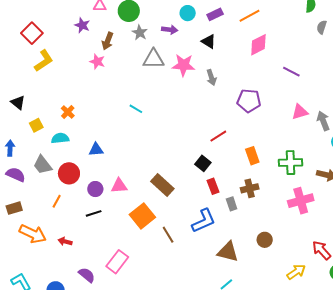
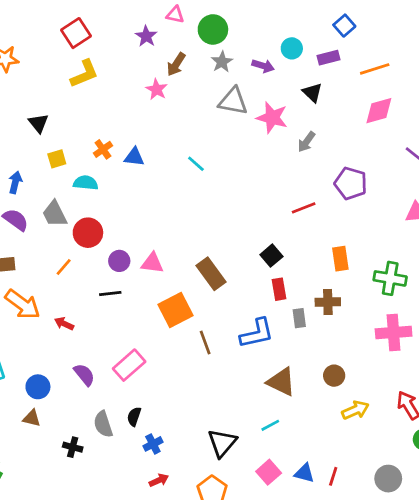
gray arrow: (211, 77) -> (306, 142), turned 42
red line: (218, 136) -> (304, 208), moved
blue triangle: (96, 150) -> (134, 157), moved
yellow arrow: (296, 272) -> (355, 410), moved

